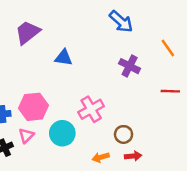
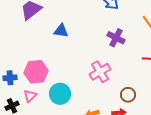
pink cross: (91, 109) -> (100, 72), moved
brown circle: (124, 134) -> (128, 95), moved

